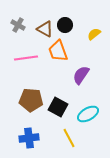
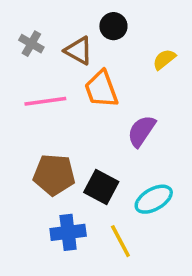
black circle: (65, 25) -> (113, 26), moved
blue cross: (29, 138) -> (68, 232), moved

